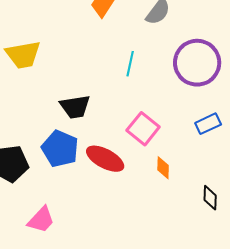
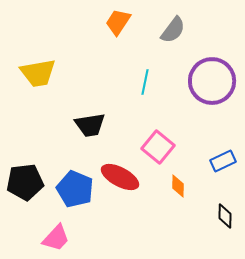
blue rectangle: (208, 124) -> (223, 161), moved
blue pentagon: (60, 149) -> (75, 189), moved

